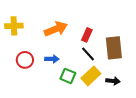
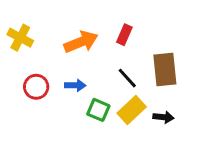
yellow cross: (14, 26) -> (20, 38), turned 30
red rectangle: (87, 35) -> (124, 35), moved

